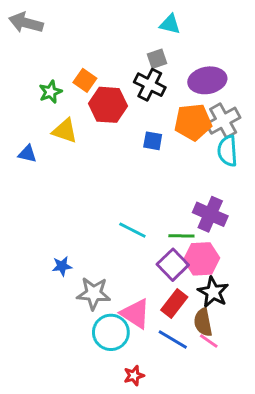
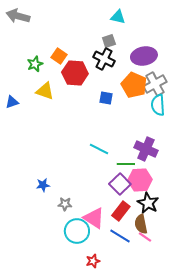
orange pentagon: (193, 122) -> (134, 85), turned 30
blue triangle: (27, 154) -> (12, 102), moved, turned -32
cyan line: (132, 230) -> (99, 149), moved
gray star: (94, 293) -> (65, 204), size x0.6

